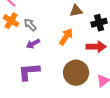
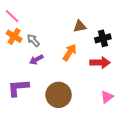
purple L-shape: (29, 72) -> (18, 88), moved
brown circle: (76, 73) -> (59, 95), moved

